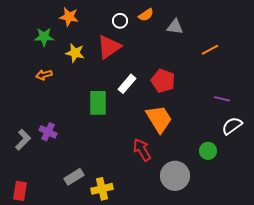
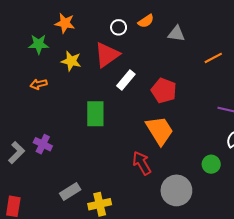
white rectangle: (127, 84) -> (126, 80), moved

